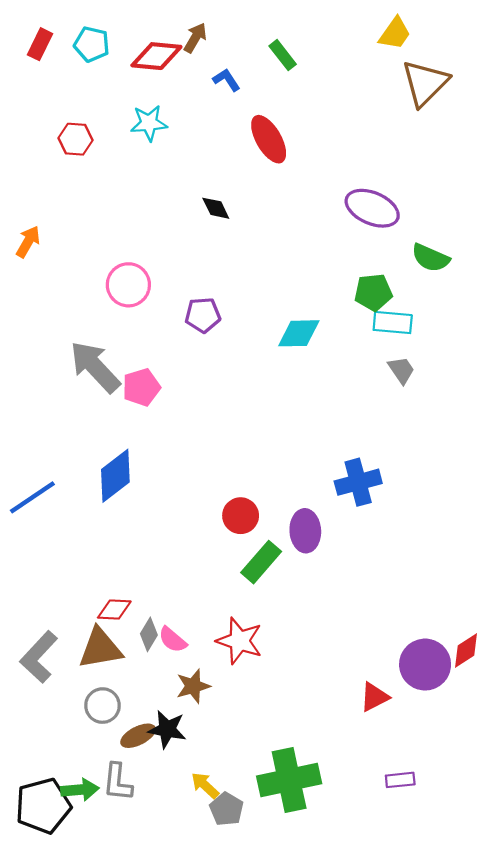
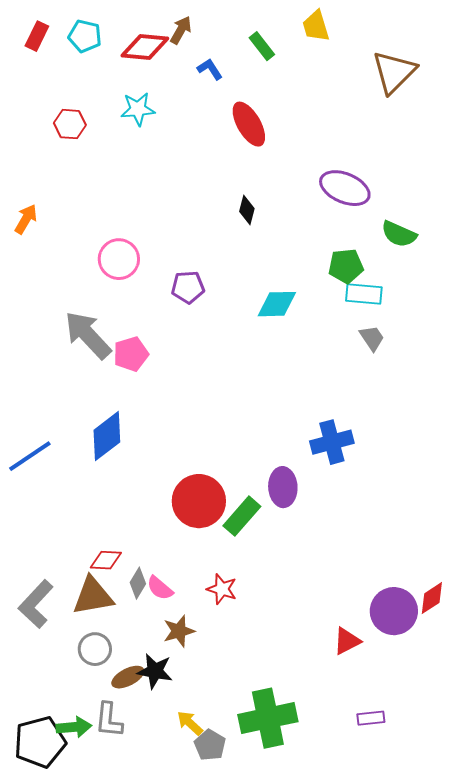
yellow trapezoid: (395, 33) -> (316, 26), moved, turned 128
black diamond: (216, 208) -> (247, 210), moved, turned 40
red circle: (241, 516) -> (199, 501), moved, size x1.6
red star: (239, 641) -> (222, 589), size x0.7

